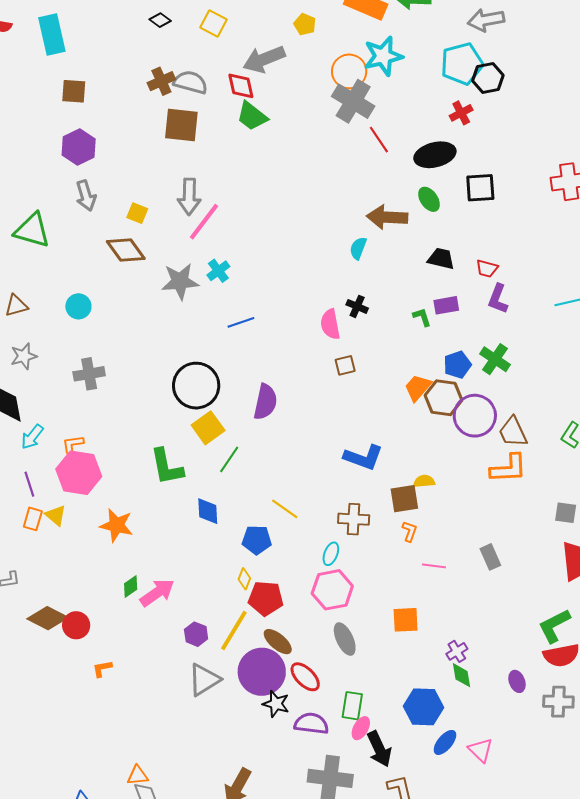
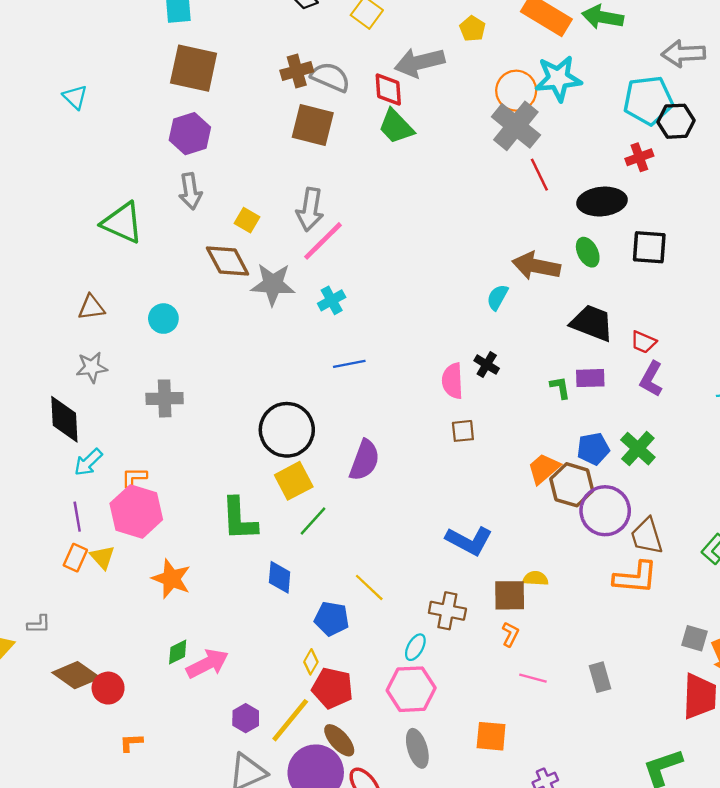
brown square: (74, 91) -> (194, 68), size x1.6
black trapezoid: (441, 259) -> (592, 323), size x1.4
gray star: (180, 281) -> (273, 284), moved

